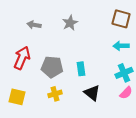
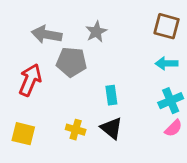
gray arrow: (34, 25) -> (47, 34), size x1.5
gray pentagon: (52, 67) -> (71, 62), moved
black triangle: (92, 93) -> (111, 128), moved
yellow cross: (55, 94) -> (76, 130), turned 32

